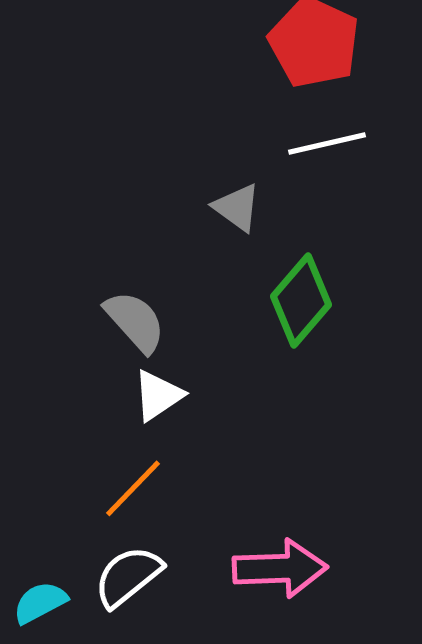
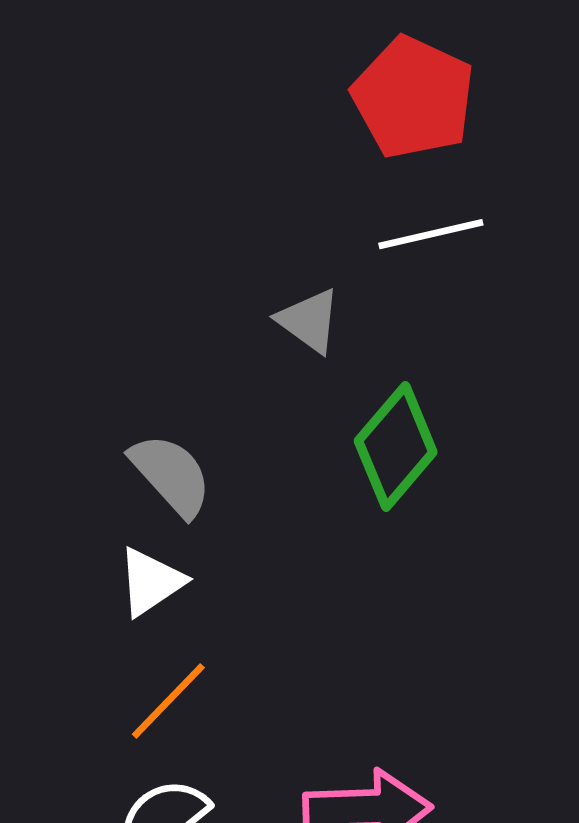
white triangle: (158, 395) -> (151, 582), moved

